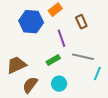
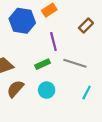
brown rectangle: (81, 22) -> (86, 26), moved, turned 64
cyan line: (97, 74) -> (87, 93), moved

